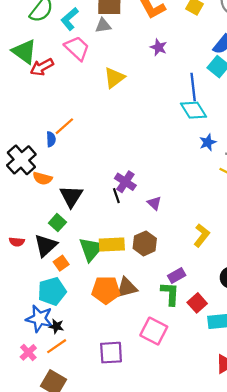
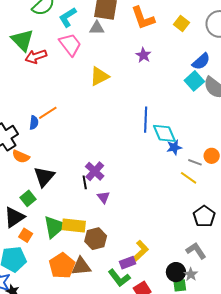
blue line: (193, 87) -> (146, 120), moved
cyan diamond: (194, 110) -> (164, 133), moved
purple triangle: (154, 203) -> (103, 197), moved
yellow L-shape: (202, 235) -> (141, 251), moved
brown hexagon: (145, 243) -> (96, 239), moved
orange square: (61, 263) -> (26, 235), turned -32
orange pentagon: (106, 290) -> (62, 266), turned 30
green L-shape: (170, 294) -> (119, 278), turned 130

